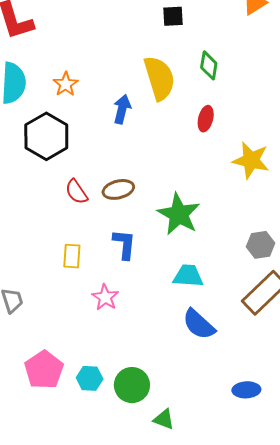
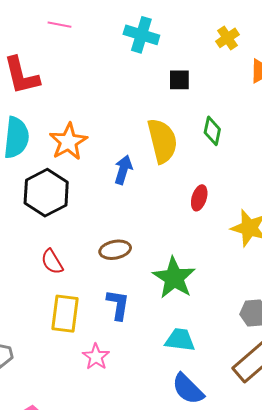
orange star: (66, 84) -> (68, 142), size x1.5
red ellipse: (206, 119) -> (199, 198), moved
red semicircle: (76, 192) -> (52, 262), moved
yellow rectangle: (72, 256) -> (65, 314), size x1.5

